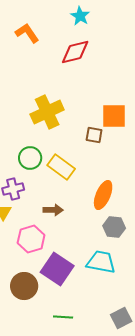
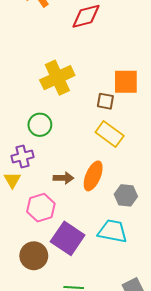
yellow rectangle: (61, 167) -> (110, 134), moved
orange ellipse: (103, 195) -> (93, 176), moved

